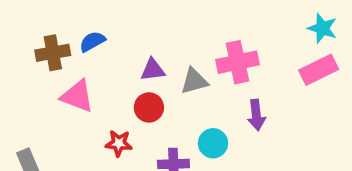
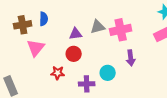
blue semicircle: (92, 41) -> (44, 19), turned 120
gray triangle: (194, 81) -> (98, 27), moved
pink triangle: (77, 96) -> (36, 48), turned 48

